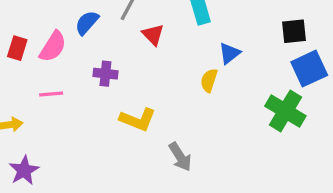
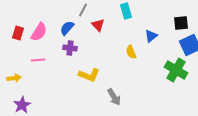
blue semicircle: (87, 23) -> (67, 28), moved
blue triangle: (229, 53) -> (151, 36), moved
yellow semicircle: (209, 80) -> (131, 52), turned -40

